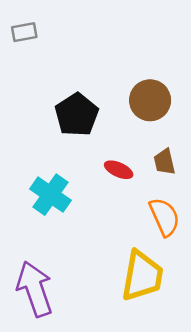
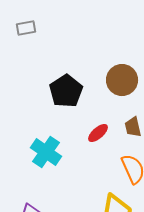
red ellipse: (119, 170) -> (98, 133), turned -65

